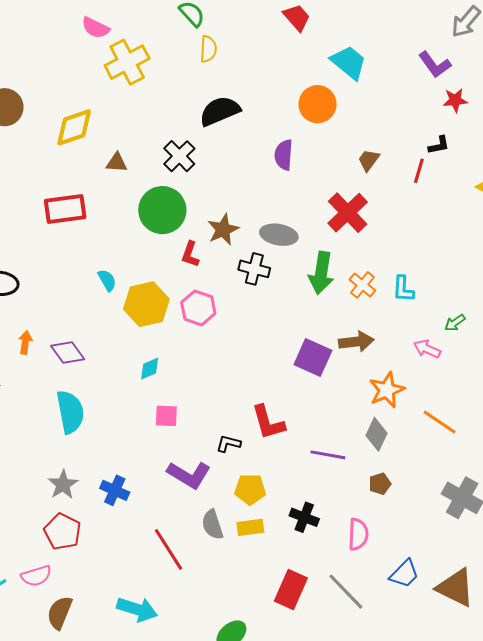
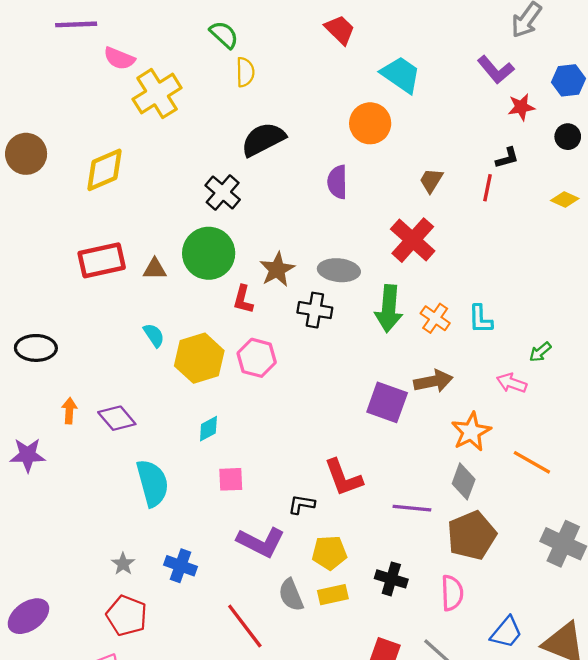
brown triangle: (117, 163) -> (155, 269), moved
cyan semicircle: (70, 412) -> (152, 483), moved
brown pentagon: (380, 484) -> (472, 535), size x2.0
gray star: (63, 485) -> (123, 564), size x0.7

